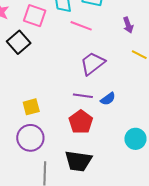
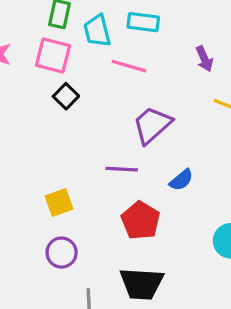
black square: (19, 42) -> (66, 96), moved, size x0.7
purple line: (83, 96) -> (122, 169), moved
purple circle: (30, 138) -> (62, 253), size x0.7

